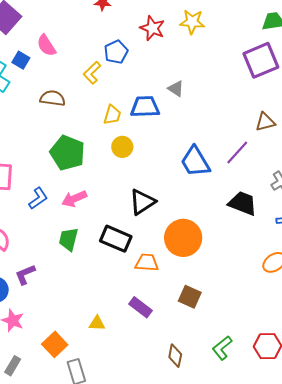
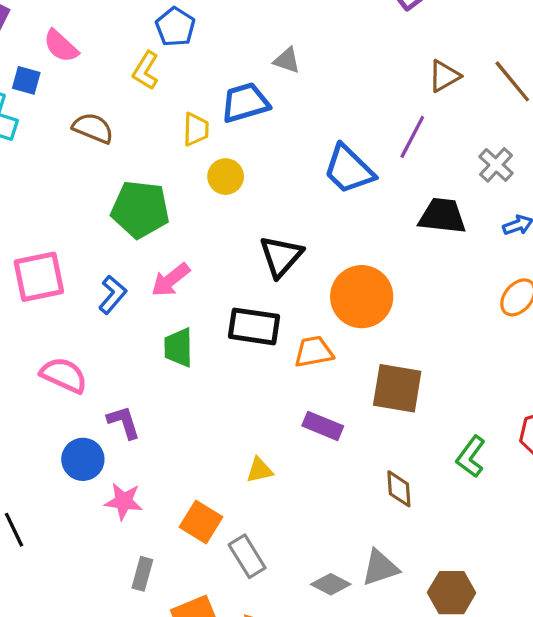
brown semicircle: (52, 98) -> (93, 128), turned 30
purple L-shape: (25, 274) -> (124, 422), turned 110
brown square: (190, 297) -> (397, 388), size x1.4

